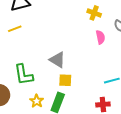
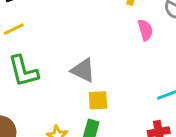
green L-shape: (24, 75) -> (23, 71), moved

